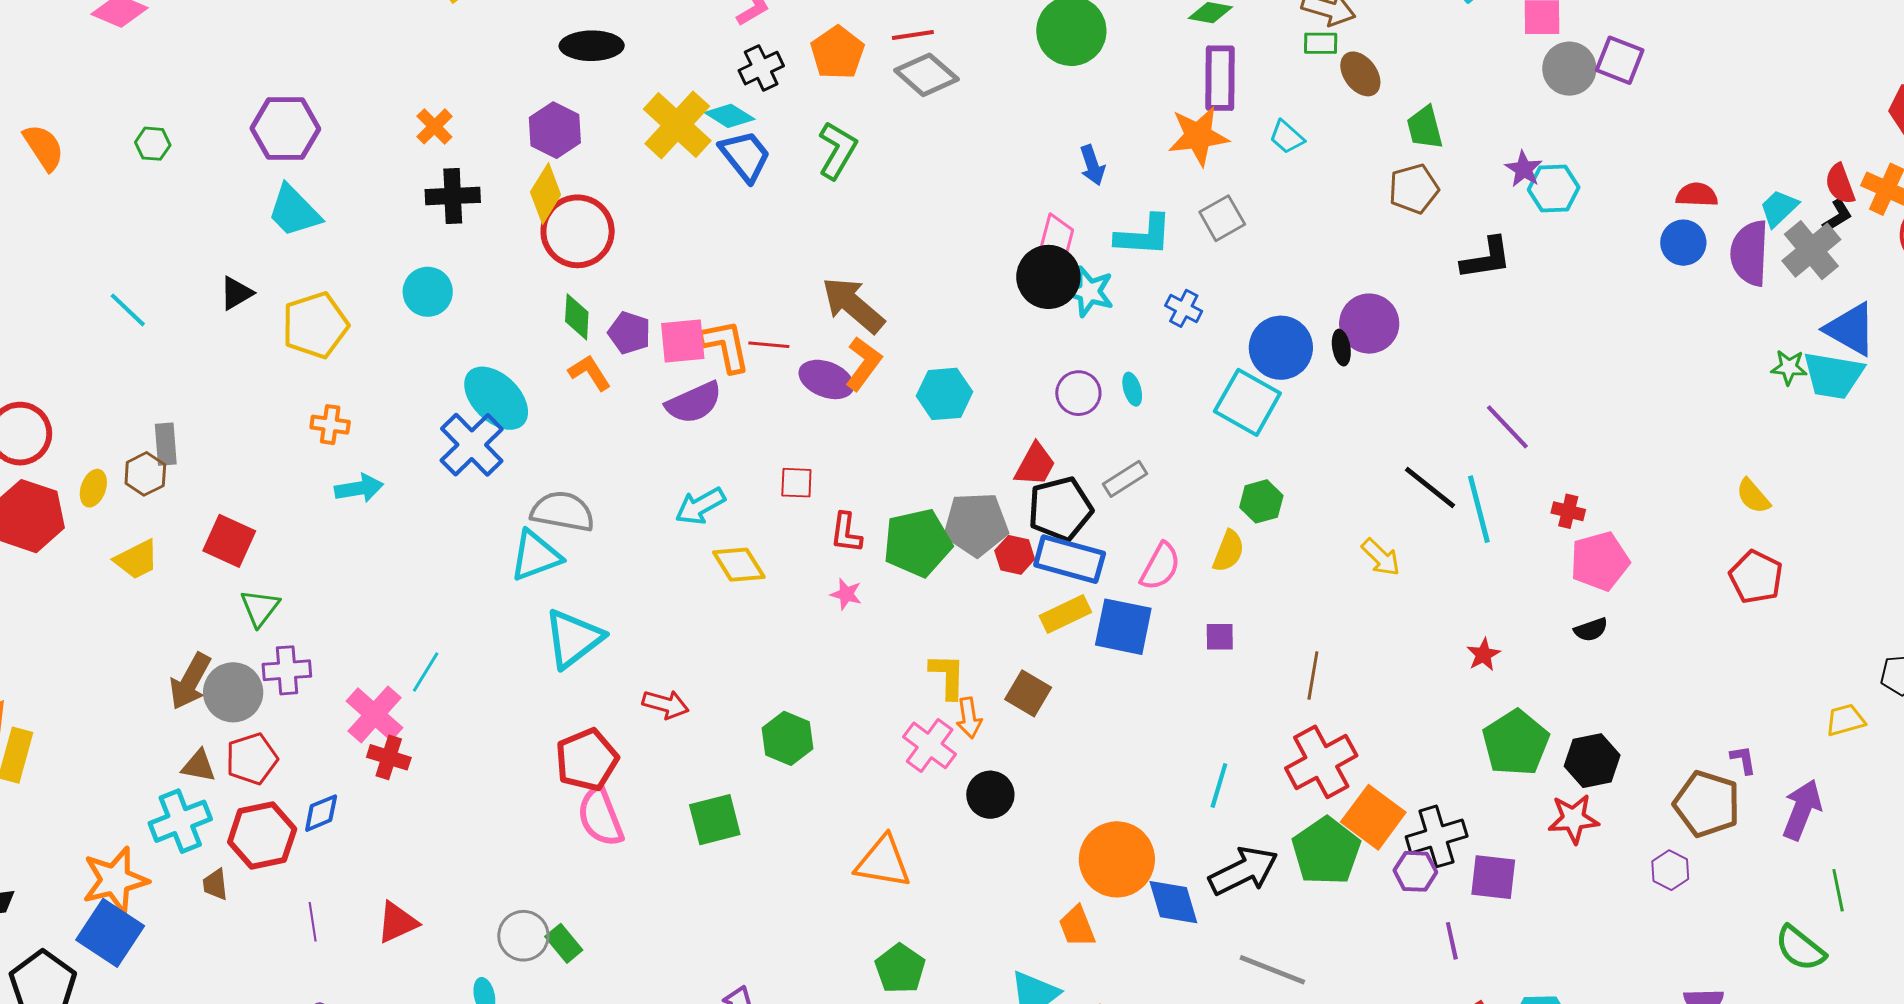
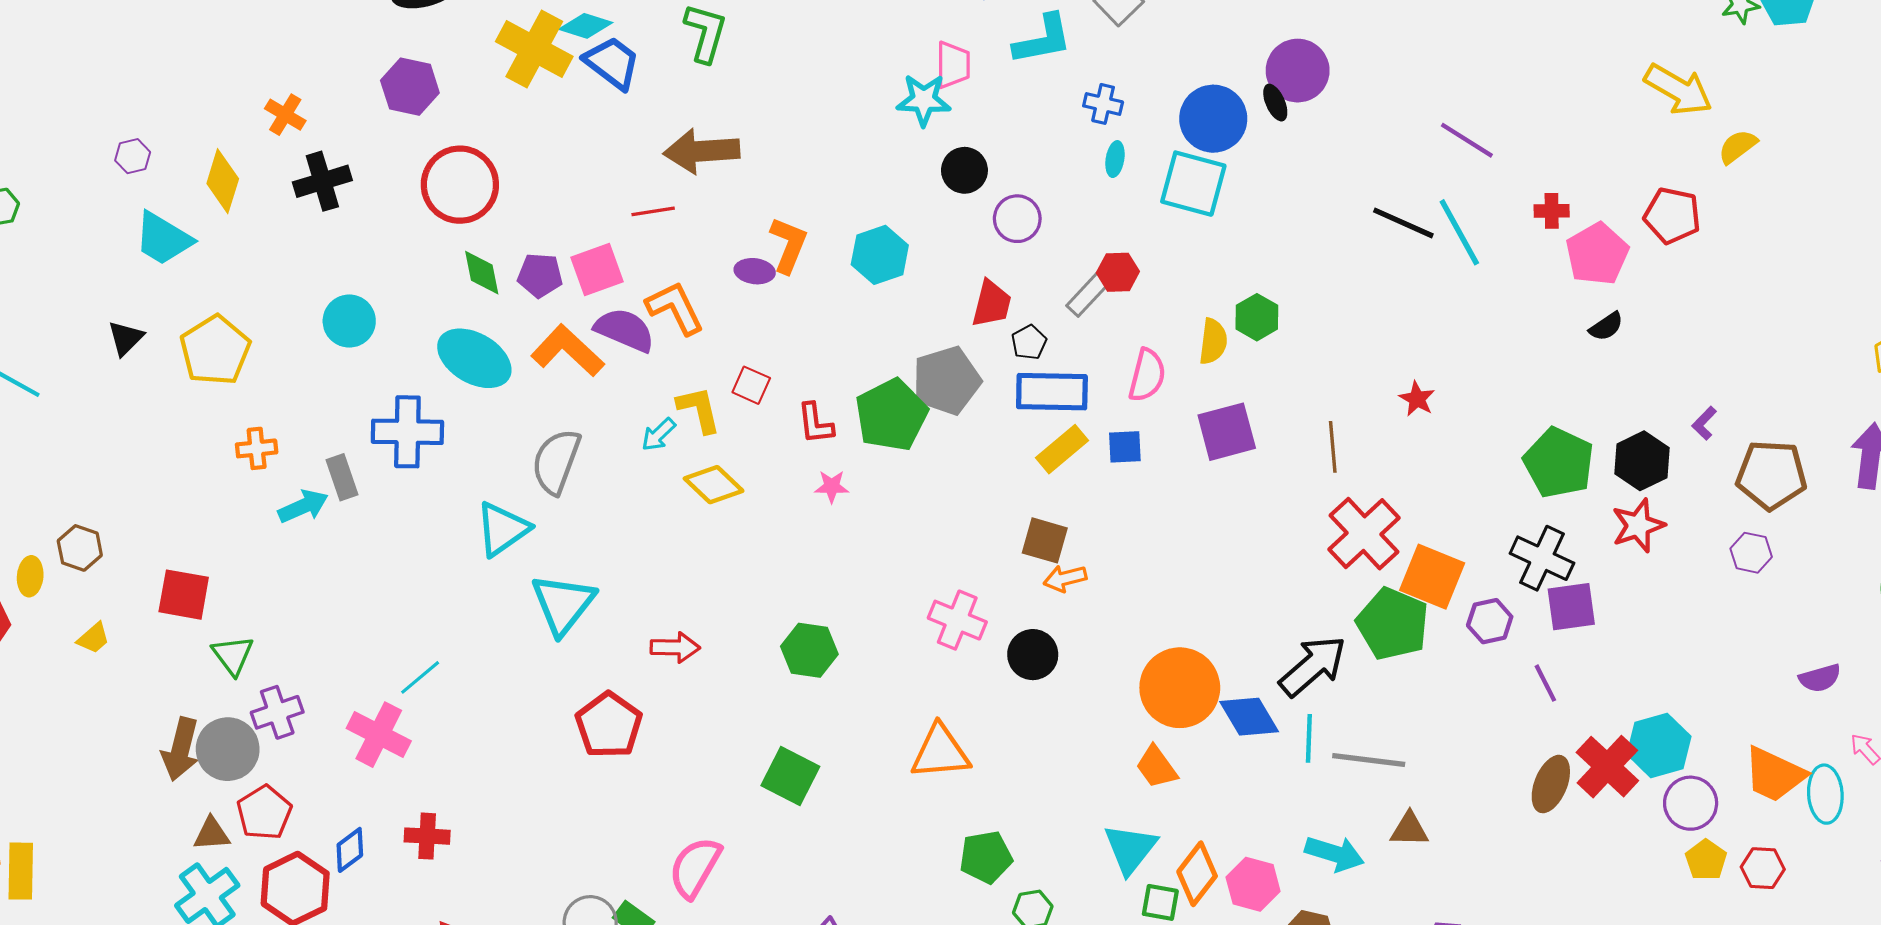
purple hexagon: (285, 129) -> (133, 156), size x0.5
yellow diamond: (546, 193) -> (223, 181), moved
black circle: (1048, 277) -> (964, 170), moved, size x0.7
cyan circle: (428, 292) -> (349, 321), moved
cyan star: (1089, 292) -> (924, 100), moved
brown arrow: (853, 305) -> (702, 151), moved, turned -30
red line: (769, 345) -> (653, 211), moved
orange L-shape: (726, 346) -> (675, 308), moved
orange L-shape: (590, 373) -> (568, 351), moved, size x1.5
purple ellipse: (826, 379) -> (755, 271), size x0.7
cyan ellipse: (1132, 389) -> (1115, 159), moved, turned 40
cyan ellipse: (496, 398) -> (474, 358), moved
purple semicircle: (694, 403) -> (625, 330), turned -118
gray rectangle: (166, 444) -> (342, 477), moved
blue cross: (472, 445) -> (407, 432), turned -30
red square: (796, 483) -> (751, 385), turned 36
yellow semicircle: (1753, 496) -> (1738, 147), turned 108
green hexagon: (1261, 501) -> (1257, 317), moved
cyan arrow: (700, 506) -> (658, 434), size x0.7
black pentagon: (1060, 509) -> (1029, 342), size x0.5
gray semicircle: (563, 511) -> (556, 462), moved, turned -66
red hexagon: (1015, 555) -> (1118, 272), moved
yellow arrow: (1381, 557) -> (1678, 89), moved, size x1.5
yellow trapezoid: (137, 560) -> (93, 638), size x0.7
red pentagon: (1756, 577) -> (1672, 216), moved
blue square: (1123, 627) -> (1125, 447), size x0.6
purple square: (1220, 637) -> (1227, 432), size x1.8
red star: (1483, 655) -> (1417, 399), moved
cyan line: (426, 672) -> (420, 677), turned 33
yellow L-shape: (948, 676) -> (699, 410), moved
orange arrow: (969, 718) -> (1065, 578), moved, turned 99
red cross: (389, 757) -> (427, 836), moved
purple L-shape: (1743, 760) -> (1704, 423), moved, turned -112
cyan line: (1219, 785) -> (1309, 738), moved
pink semicircle: (600, 817) -> (695, 867), moved, turned 66
green square: (715, 820) -> (790, 776), moved, turned -34
black cross: (1437, 836) -> (1542, 558), moved, turned -34
green pentagon: (900, 969) -> (986, 857), turned -30

